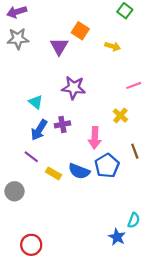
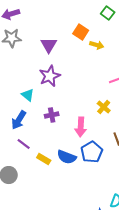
orange square: (80, 31) -> (81, 32), moved
purple star: (74, 88) -> (50, 76), moved, turned -30
blue arrow: (39, 130) -> (19, 120), moved

